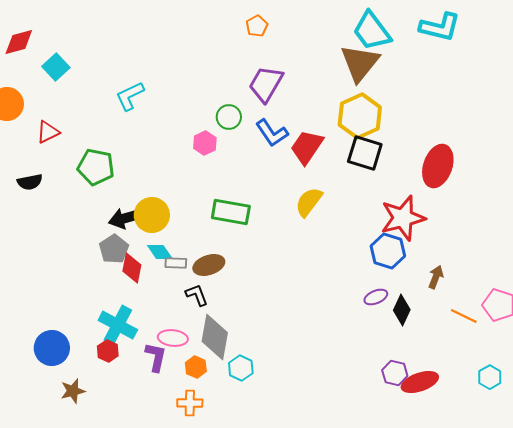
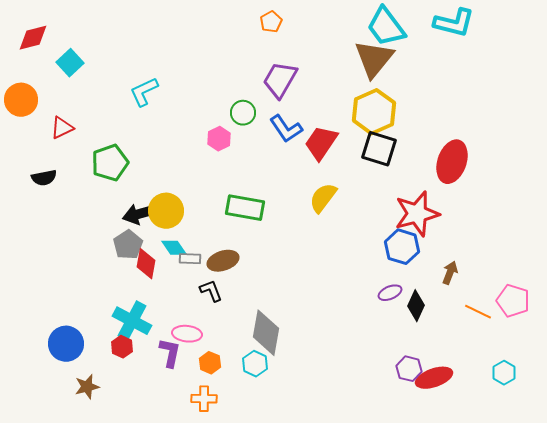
green pentagon: (96, 167) -> (110, 163), turned -30
gray diamond: (215, 337) -> (266, 333), moved

